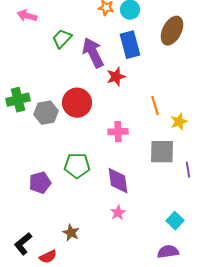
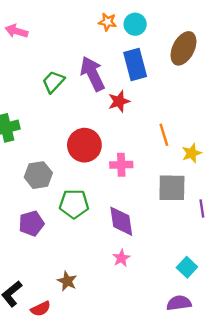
green trapezoid: (62, 39) -> (53, 82), moved
red circle: (77, 103) -> (84, 145), moved
gray hexagon: (46, 113) -> (38, 175), moved

